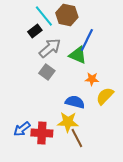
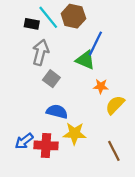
black rectangle: (35, 31) -> (32, 24), moved, turned 48
gray arrow: (50, 48) -> (41, 52), moved, turned -35
blue semicircle: (75, 102) -> (57, 112), moved
brown line: (77, 138) -> (114, 151), moved

